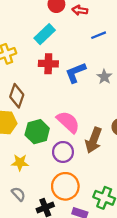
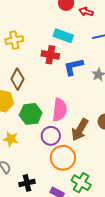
cyan rectangle: (45, 34) -> (63, 36), moved, turned 54
pink semicircle: (68, 122) -> (60, 110), turned 45
orange circle: (65, 186) -> (63, 158), moved

